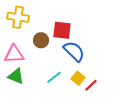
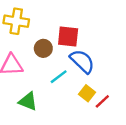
green triangle: (16, 76) -> (28, 101), moved
cyan line: (54, 77) -> (59, 77), moved

